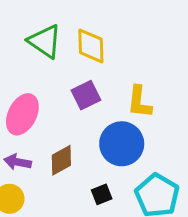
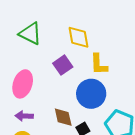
yellow diamond: (91, 46) -> (78, 37), moved
brown diamond: (61, 160) -> (63, 117), moved, turned -65

